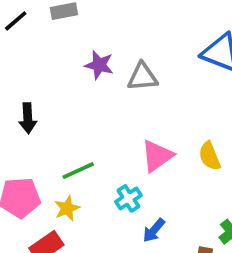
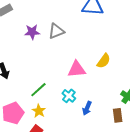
pink triangle: (157, 156) -> (77, 69), turned 48
yellow semicircle: (210, 156) -> (104, 61), turned -105

